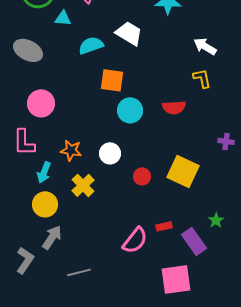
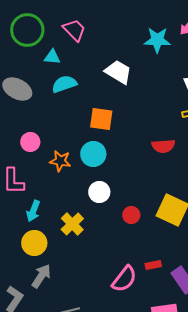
cyan semicircle: (91, 45) -> (64, 84), moved
pink circle: (41, 103) -> (30, 142), size x0.7
cyan circle: (130, 110) -> (93, 154), moved
orange star: (71, 150) -> (60, 161), moved

